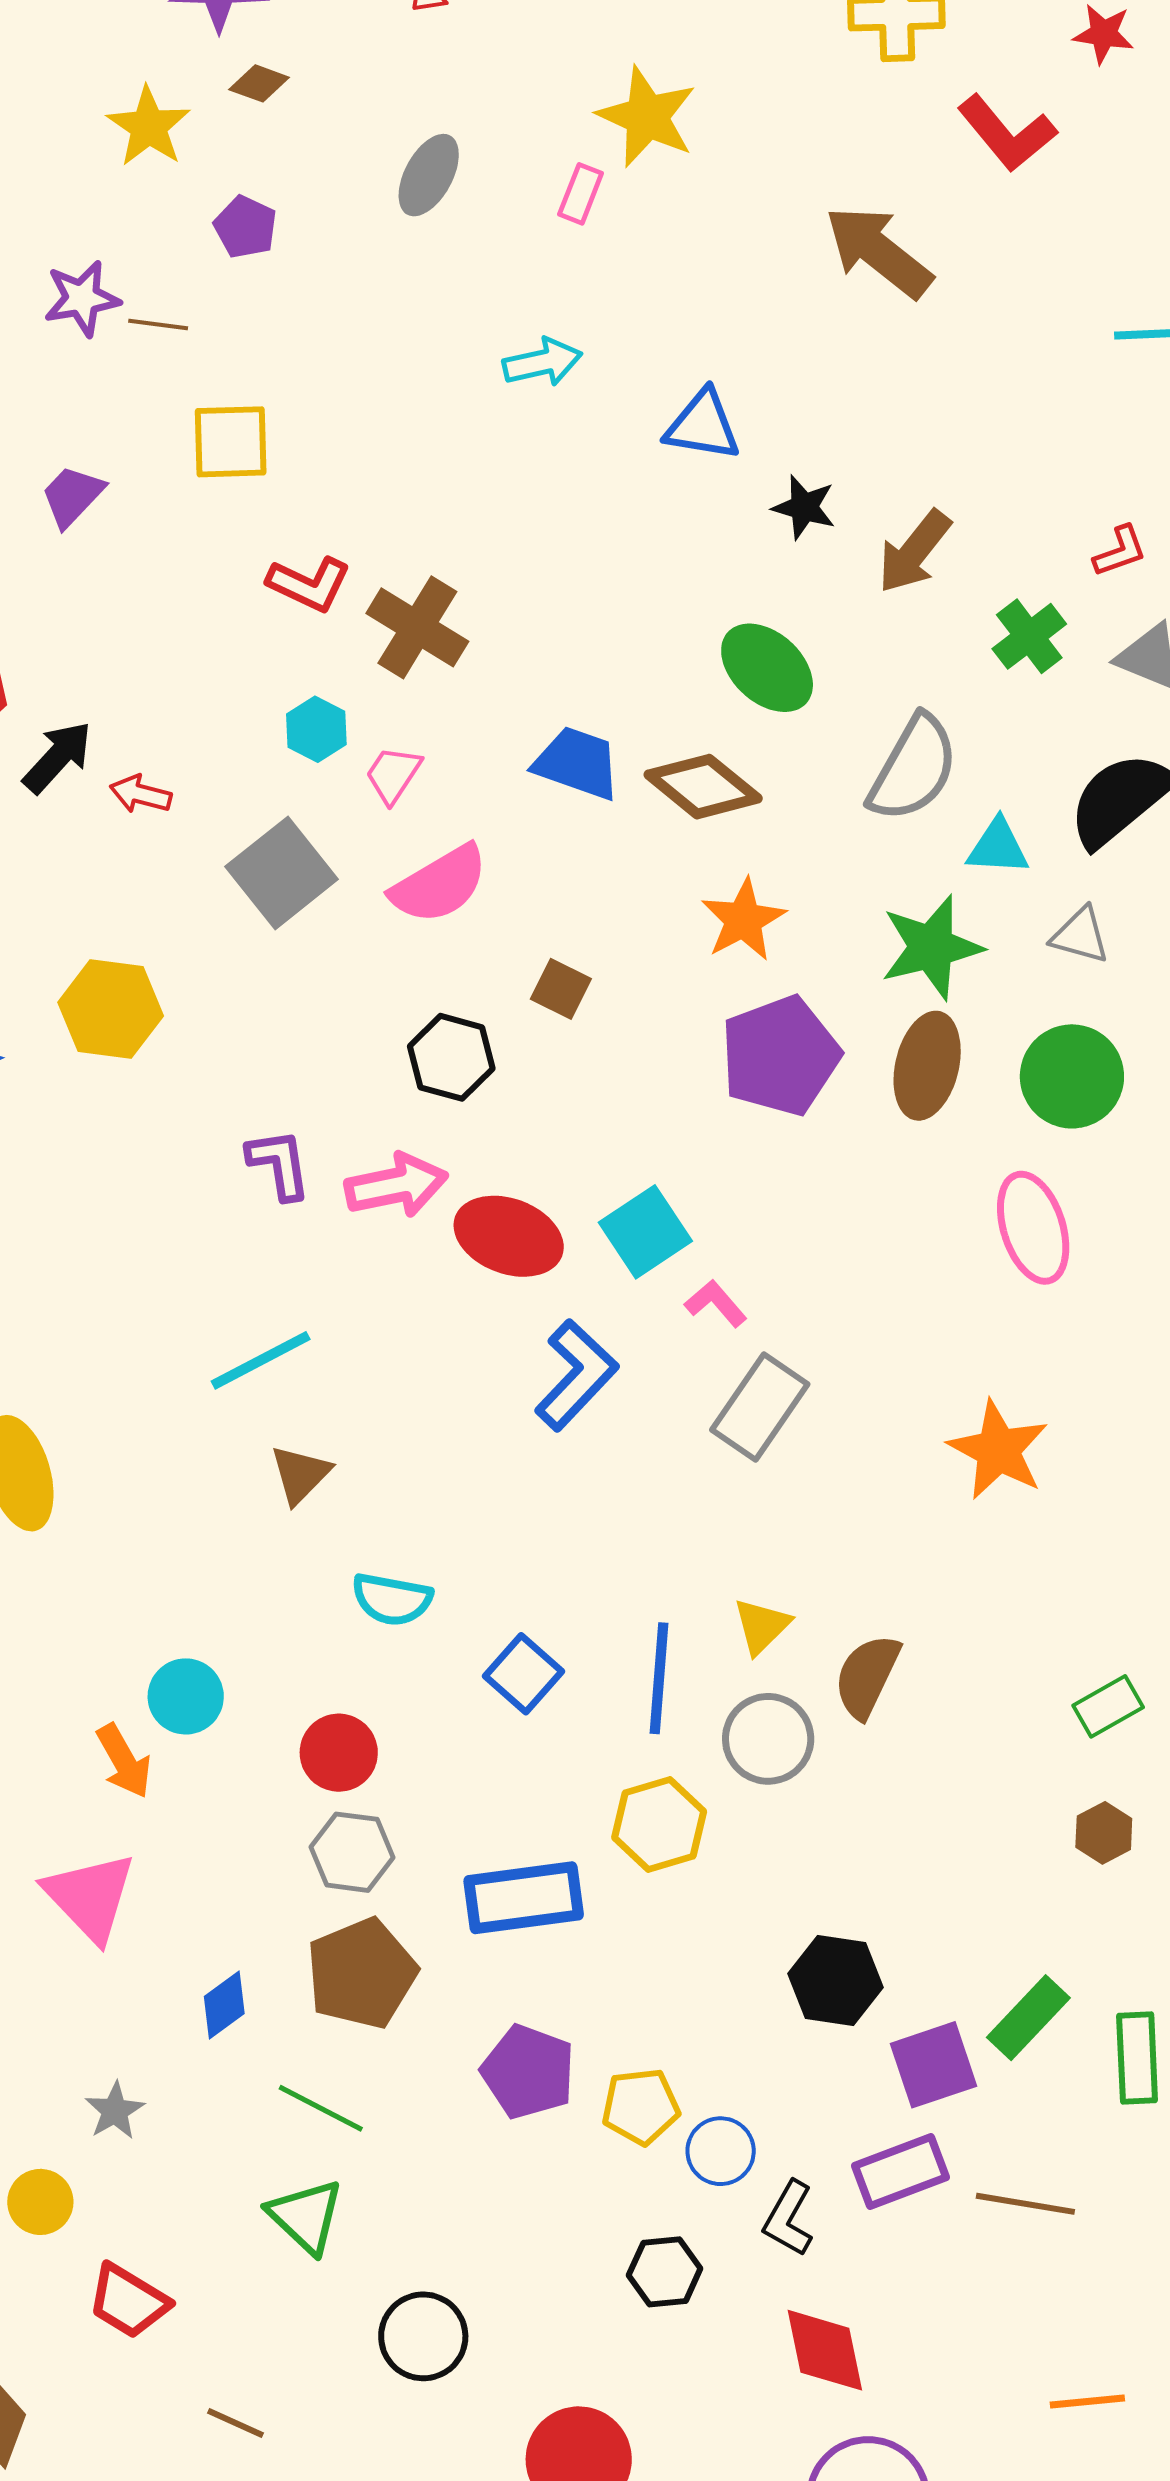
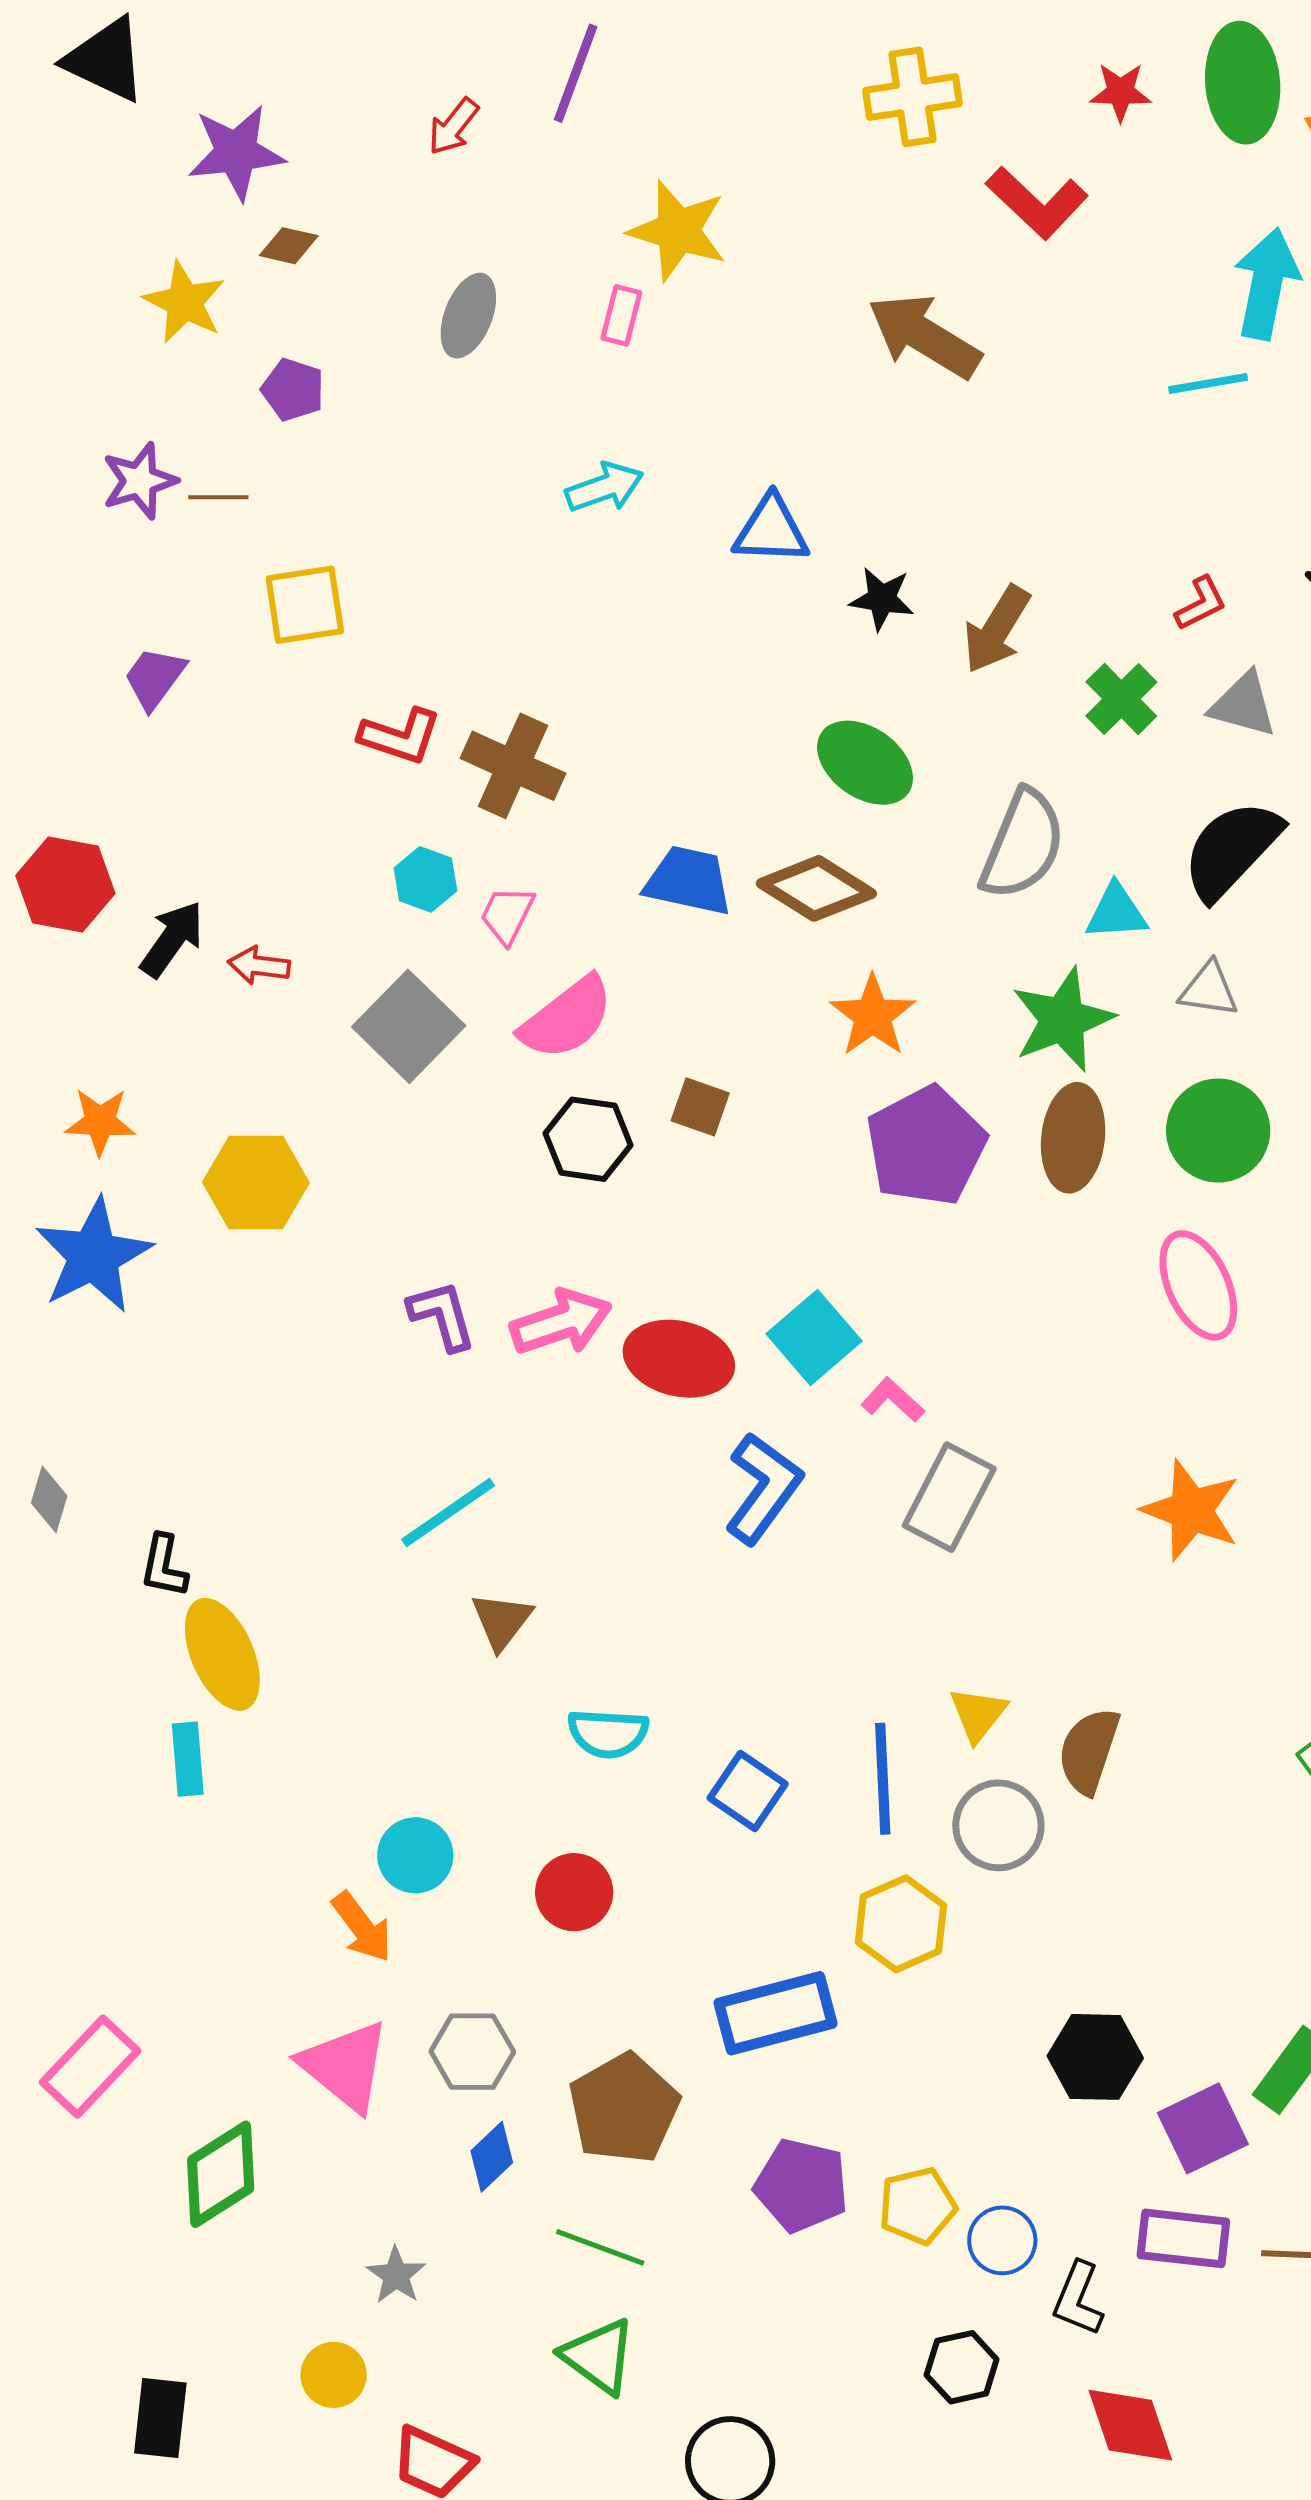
black hexagon: (451, 1057) -> (588, 1139), moved
gray hexagon: (352, 1852) -> (472, 2052), moved
purple rectangle: (900, 2171) -> (1183, 2238), turned 34

